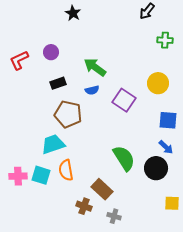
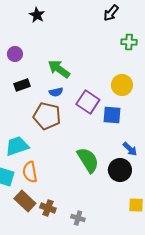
brown pentagon: (68, 114) -> (47, 116), moved
blue square: (168, 120) -> (112, 115), moved
brown rectangle: (102, 189) -> (25, 201), moved

